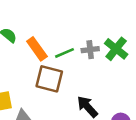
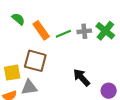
brown square: (49, 79) -> (35, 61), moved

